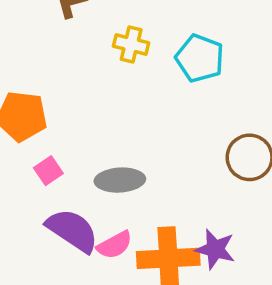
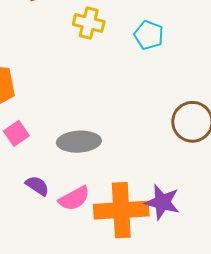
cyan pentagon: (200, 58) -> (149, 35), size x0.7
purple semicircle: (72, 230) -> (37, 186), size x0.5

